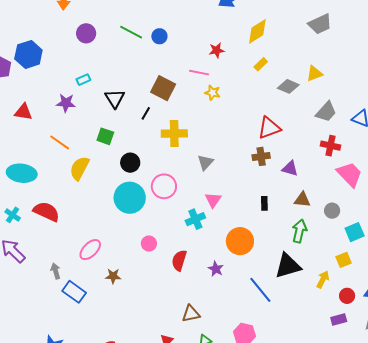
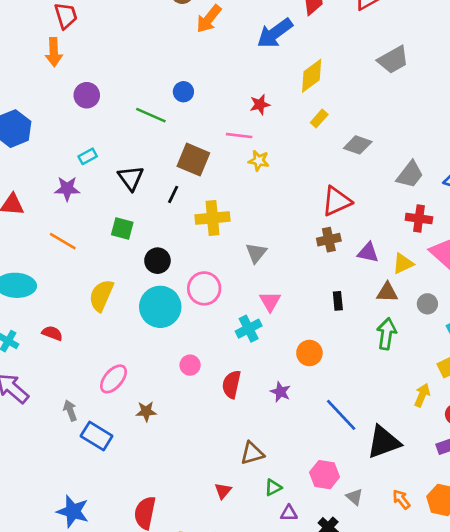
green line: (131, 32) -> (151, 115), moved
yellow triangle: (314, 74) -> (403, 263), moved
yellow semicircle: (79, 168) -> (101, 295), moved
red semicircle: (46, 212) -> (52, 333), size x0.6
orange circle: (240, 241) -> (309, 353), size x0.7
black triangle: (288, 266) -> (384, 442), moved

